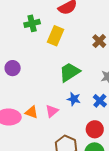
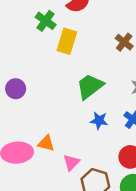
green cross: (32, 23) -> (46, 21), moved, turned -35
pink triangle: (52, 111) -> (71, 162), moved

